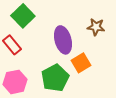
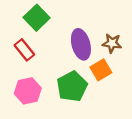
brown star: (96, 27) -> (112, 43), moved

